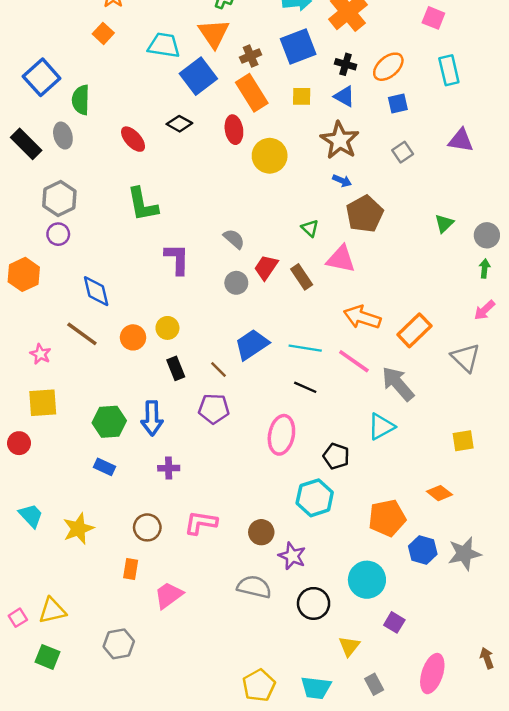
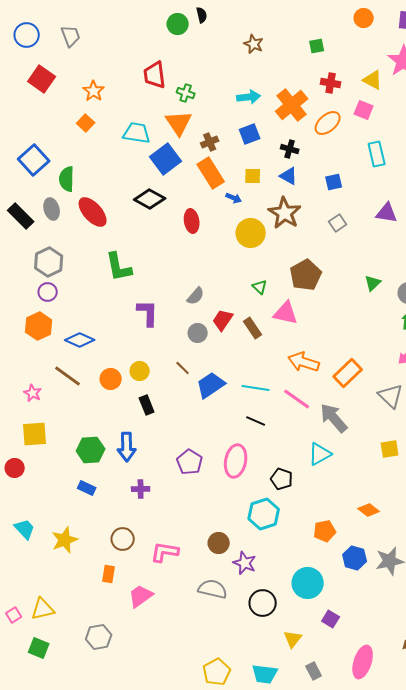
blue square: (298, 46) -> (250, 134), size x0.7
orange ellipse: (388, 67) -> (328, 123), moved
black diamond: (179, 124) -> (150, 199), size x1.4
red ellipse: (234, 130) -> (192, 221), moved
red ellipse: (133, 139) -> (93, 212), moved, size x1.4
yellow circle: (270, 156) -> (251, 233), moved
blue arrow: (342, 181) -> (234, 198), moved
gray semicircle: (234, 239) -> (196, 296), turned 90
orange hexagon: (24, 274) -> (39, 326), moved
blue diamond: (96, 291) -> (80, 340), turned -52
brown line: (219, 370) -> (183, 368), moved
purple pentagon: (214, 409) -> (190, 462), moved, turned 30
yellow square: (463, 441) -> (390, 449), moved
orange pentagon: (387, 518) -> (325, 531), size x0.7
pink L-shape: (201, 523) -> (165, 552), moved

